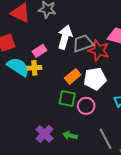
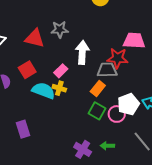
gray trapezoid: (83, 43) -> (107, 70), moved, turned 30
yellow cross: (34, 68) -> (59, 88), turned 32
white pentagon: (95, 79) -> (128, 104), moved
green square: (67, 99) -> (97, 111), turned 30

